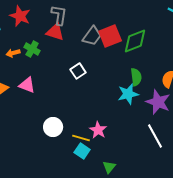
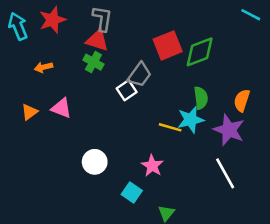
red star: (20, 16) -> (52, 20), turned 30
gray trapezoid: (92, 36) -> (139, 75), moved
green cross: (32, 49) -> (93, 62), moved
yellow line: (81, 138) -> (170, 127), moved

